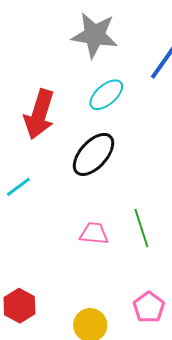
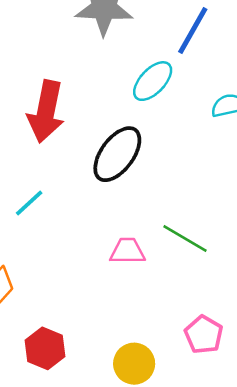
cyan ellipse: (106, 95) -> (153, 81), moved
green line: (141, 228) -> (185, 238), turned -36

